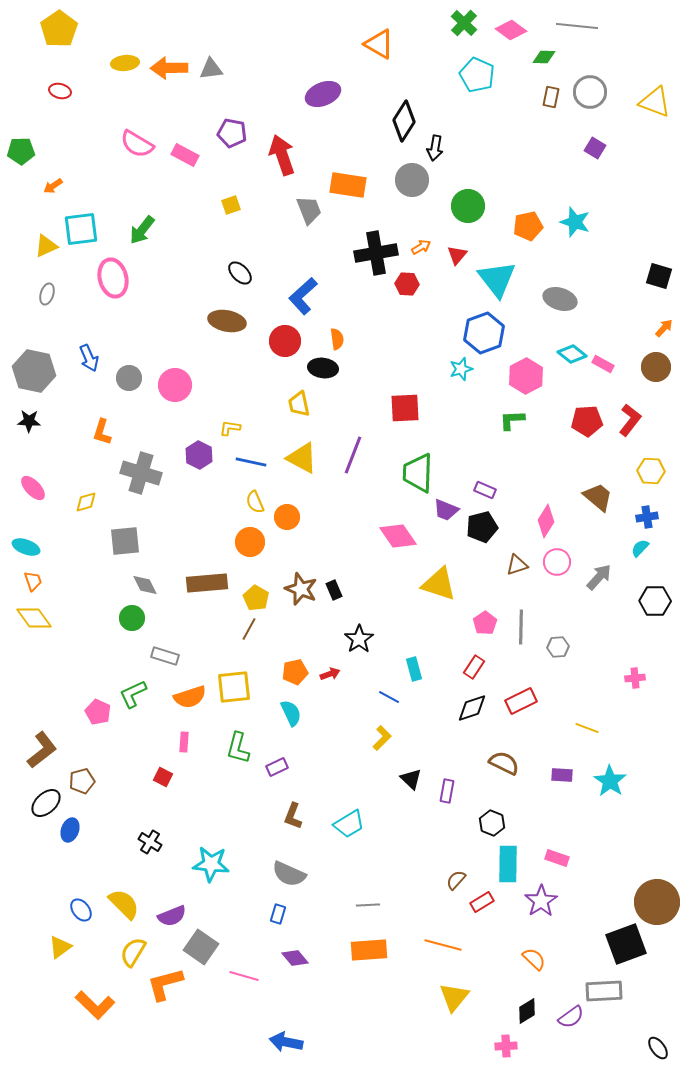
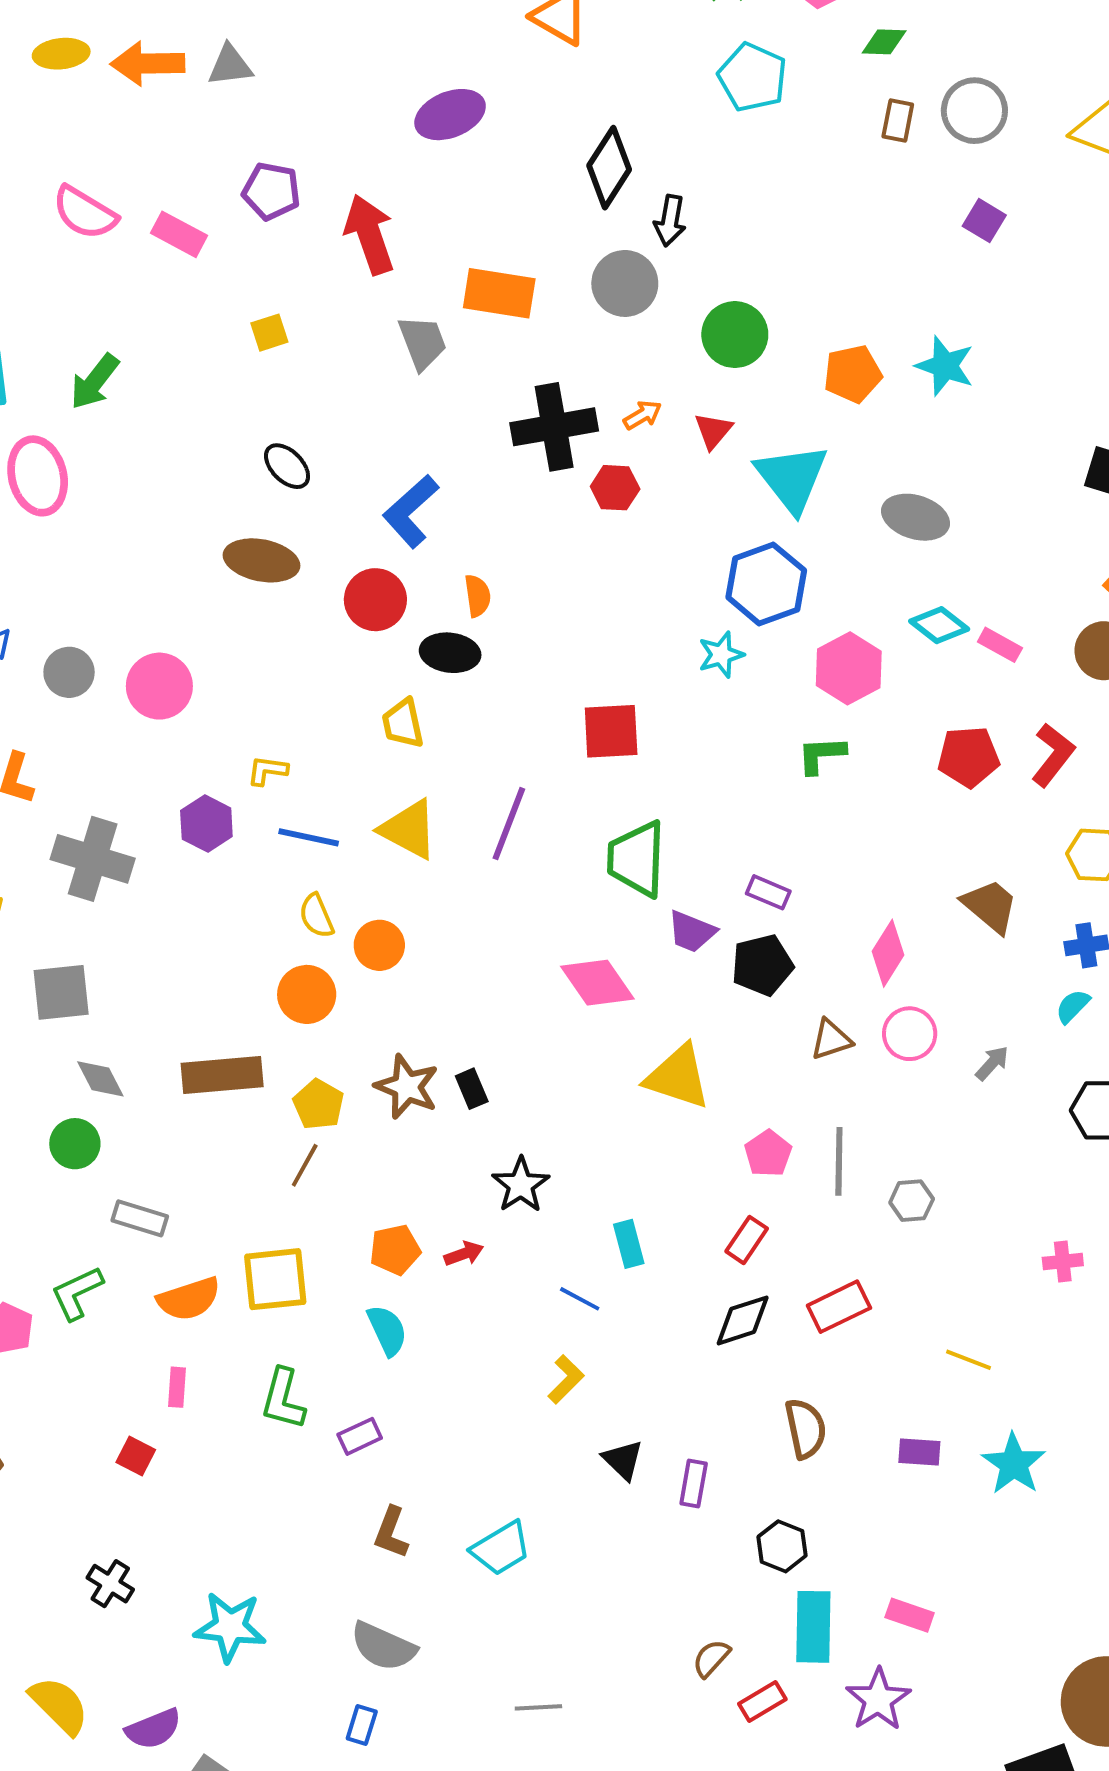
gray arrow: (599, 577) -> (992, 1063), size x0.7
brown semicircle: (504, 763) -> (806, 1428), turned 52

